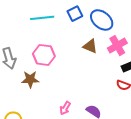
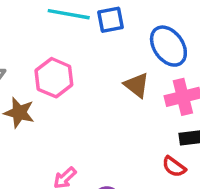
blue square: (75, 14) -> (111, 20), moved

